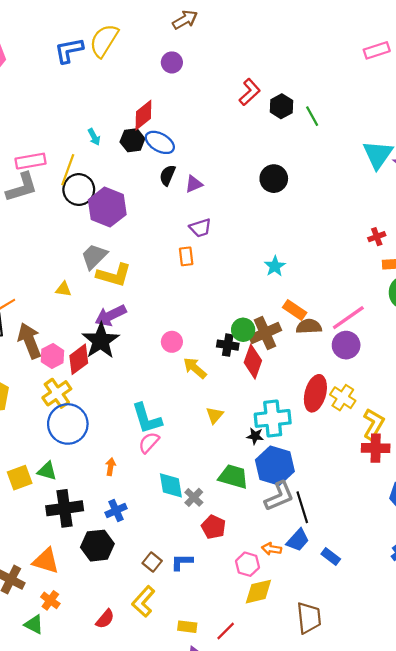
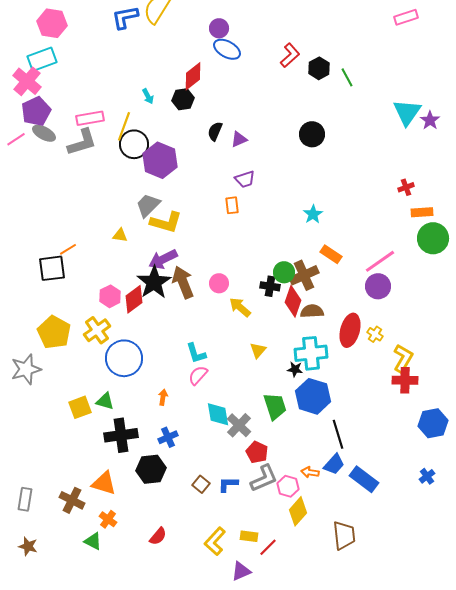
blue ellipse: (160, 142) -> (227, 49), moved
brown semicircle: (309, 326) -> (312, 311), moved
brown arrow: (29, 341) -> (183, 282), moved
yellow cross: (57, 393) -> (97, 330), moved
yellow cross: (343, 398) -> (375, 334), size x0.7
cyan L-shape: (147, 418) -> (196, 353), size x0.7
green trapezoid: (233, 477) -> (275, 406), turned 56
gray L-shape: (279, 496) -> (264, 478), moved
gray cross: (194, 497) -> (239, 425), size x1.4
blue rectangle: (331, 557) -> (364, 479), size x1.6
yellow diamond: (258, 592) -> (298, 511), turned -36
yellow L-shape: (143, 601) -> (215, 541), moved
yellow rectangle: (187, 627) -> (249, 536), moved

